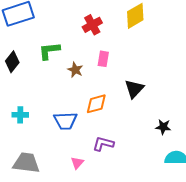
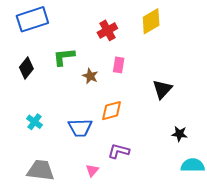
black triangle: (134, 89) -> (162, 89), moved
cyan cross: (20, 115) -> (34, 122), turned 35

